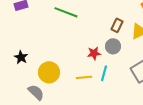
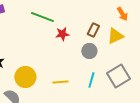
red star: (94, 53) -> (62, 34), moved
cyan line: (104, 73) -> (91, 80), moved

